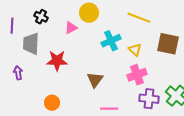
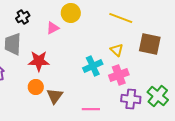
black cross: (41, 17) -> (23, 17), turned 32
cyan cross: (111, 41) -> (93, 66), moved
brown triangle: (95, 80) -> (55, 96), moved
orange circle: (52, 103) -> (36, 87), moved

